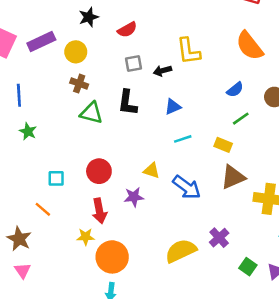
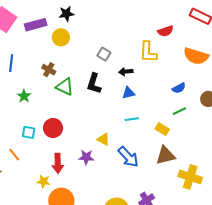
black star: (89, 17) -> (66, 14), moved
red semicircle: (127, 30) -> (166, 31), moved
orange semicircle: (250, 46) -> (196, 56), turned -45
gray square: (133, 64) -> (104, 54), turned 32
black arrow: (162, 71) -> (126, 72), moved
brown cross: (79, 84) -> (49, 70), moved
green star: (28, 131) -> (24, 96), moved
red circle: (99, 171) -> (53, 128), moved

